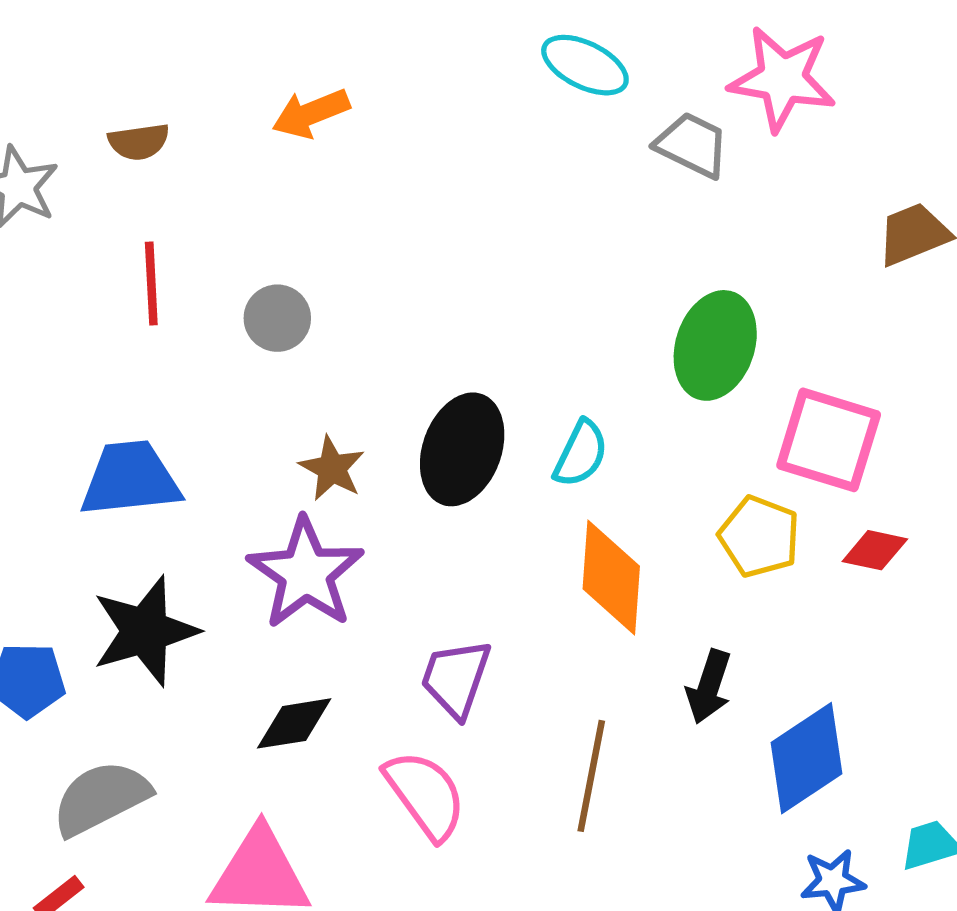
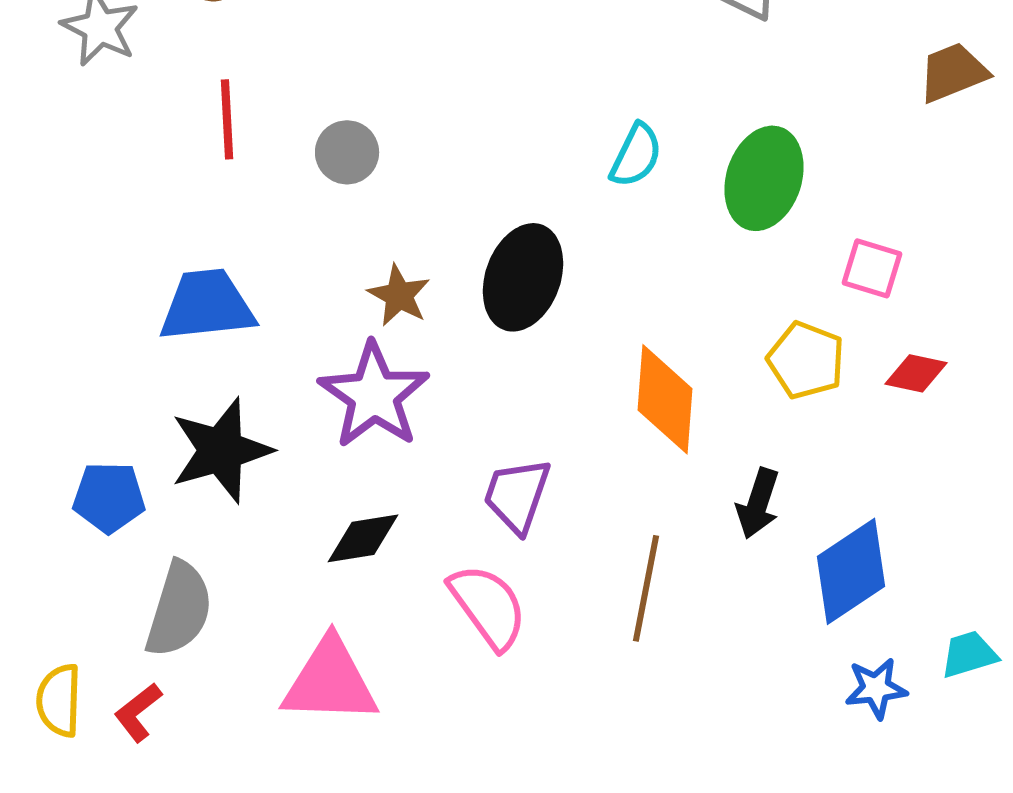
pink square: (829, 440) -> (872, 268), size x0.6
cyan semicircle: (581, 454) -> (636, 155), moved
gray semicircle: (101, 798) -> (179, 609), turned 134

